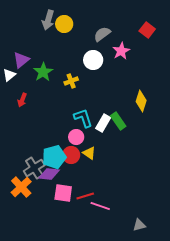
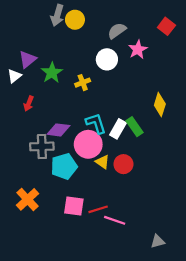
pink circle: (76, 137) -> (88, 144), size x1.6
red circle: (71, 155) -> (123, 164), moved
gray cross: (34, 168) -> (42, 146), moved, turned 30
purple diamond: (49, 174) -> (58, 130), moved

